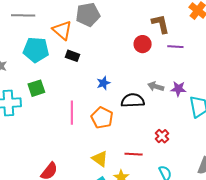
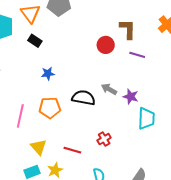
blue star: (103, 83) -> (48, 74), moved
pink line: (72, 113) -> (20, 116), moved
orange pentagon: (102, 118) -> (50, 108), turned 30

